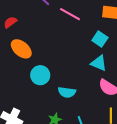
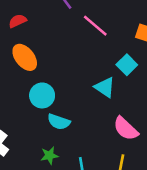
cyan triangle: (99, 63) -> (105, 87), moved
cyan semicircle: (67, 92) -> (59, 122), moved

